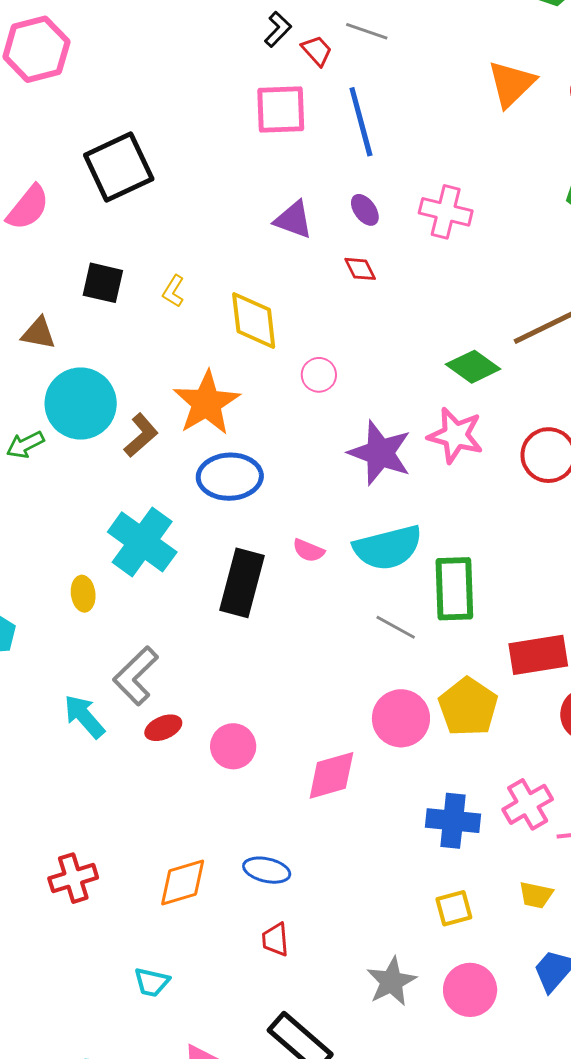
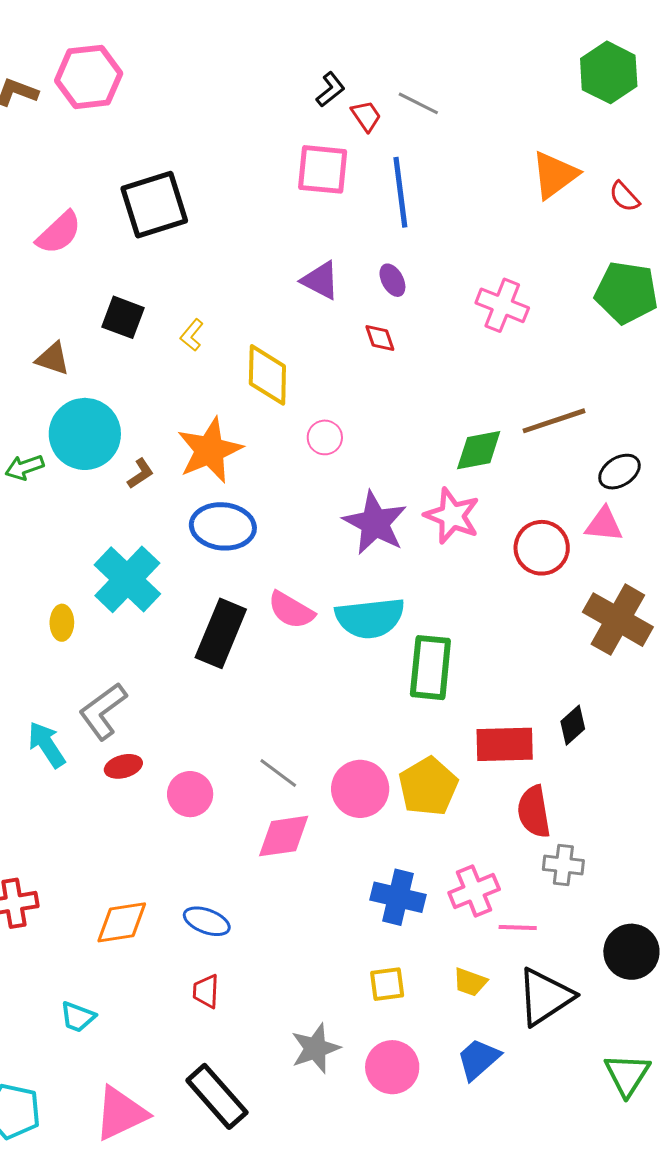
pink cross: (446, 212) -> (502, 305), moved
green diamond: (473, 367) -> (479, 450), turned -54
brown L-shape: (141, 435) -> (140, 474), size x0.7
pink semicircle: (309, 550) -> (291, 610), size x1.5
gray line: (396, 627) -> (278, 773), moved

